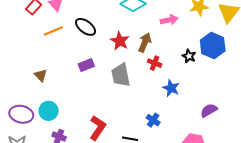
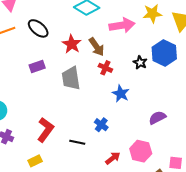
pink arrow: (169, 20) -> (122, 25), size x1.4
brown arrow: (145, 42) -> (97, 47), turned 120

